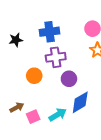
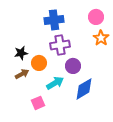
black star: (16, 40) -> (21, 53), moved
brown arrow: (17, 107) -> (22, 74), moved
cyan arrow: (58, 115) -> (55, 83), moved

